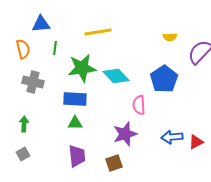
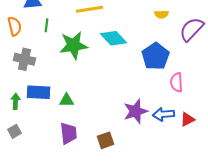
cyan diamond: (116, 76) -> (114, 38), moved
blue rectangle: (75, 99) -> (39, 92), moved
pink semicircle: (139, 105) -> (177, 82), moved
purple star: (125, 134) -> (136, 111), moved

